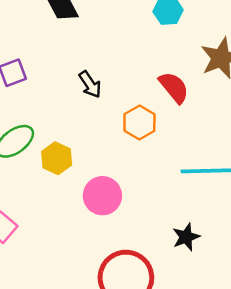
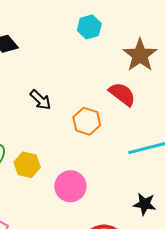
red semicircle: (174, 87) -> (122, 94), moved
black star: (186, 237) -> (145, 204), turned -30

